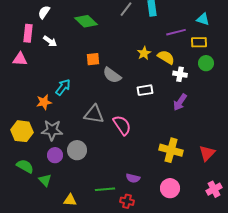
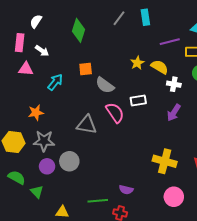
green diamond: (86, 21) -> (78, 30), turned 65
pink triangle: (20, 59) -> (26, 69), moved
cyan arrow: (63, 87) -> (55, 82), moved
pink semicircle: (122, 125) -> (115, 113), moved
pink circle: (170, 188) -> (174, 197), moved

